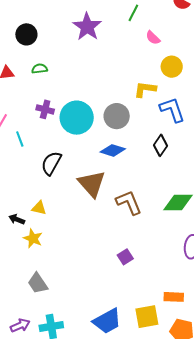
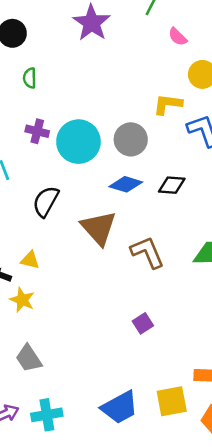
green semicircle: (40, 69) -> (30, 78), turned -84
black diamond: (160, 145) -> (172, 185), moved, turned 60

